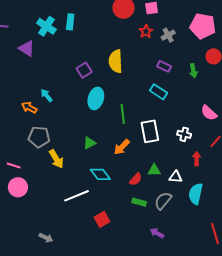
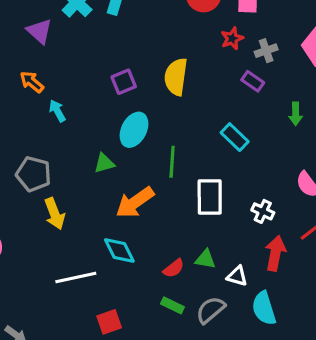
purple rectangle: (164, 66) -> (253, 81), moved
orange arrow: (29, 107) -> (32, 82), moved
green triangle: (89, 143) -> (104, 163), moved
orange arrow: (122, 147) -> (135, 202), moved, size x1.4
red arrow: (197, 159) -> (275, 253), size x1.5
cyan semicircle: (196, 194) -> (264, 308), turned -40

